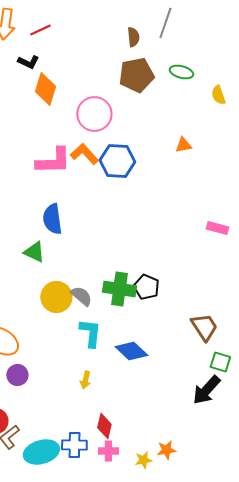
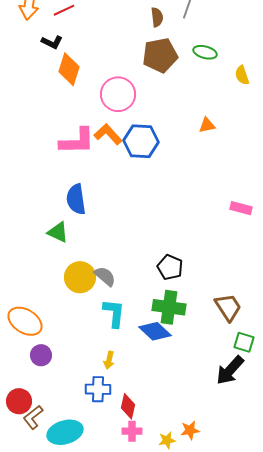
green cross: (119, 289) -> (169, 307), moved
blue cross: (74, 445) -> (98, 389), moved

